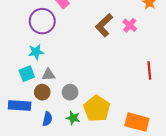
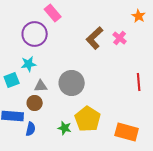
cyan square: (27, 74) -> (12, 80), moved
gray circle: (70, 92) -> (72, 83), moved, size x1.6
blue semicircle: (47, 119) -> (31, 129), moved

